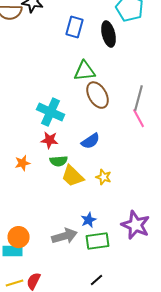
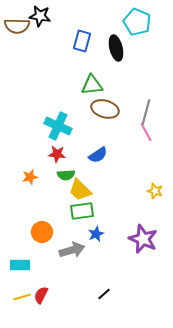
brown ellipse: (98, 95) -> (105, 109), turned -44
yellow star: (104, 177) -> (155, 191), moved
orange circle: (19, 237) -> (42, 232), moved
green rectangle: (98, 241) -> (82, 211), moved

